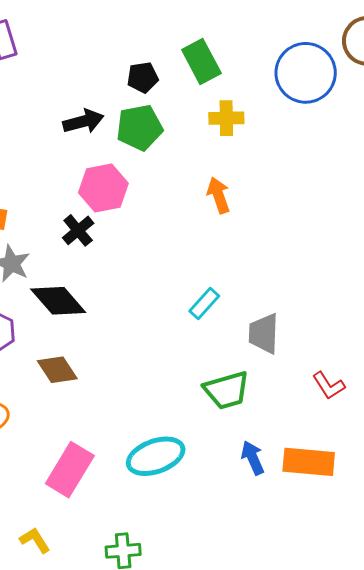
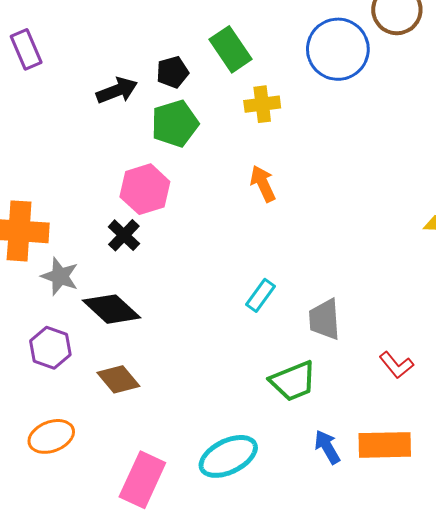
black arrow: (83, 121) -> (117, 91), moved

